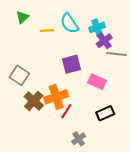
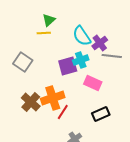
green triangle: (22, 17) -> (49, 20), moved
cyan semicircle: (69, 23) -> (82, 36), moved
cyan cross: (97, 27) -> (81, 60), moved
gray square: (19, 75) -> (23, 62), moved

